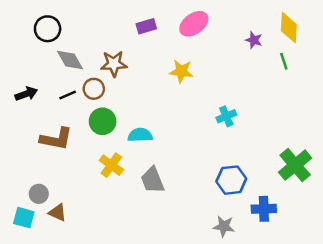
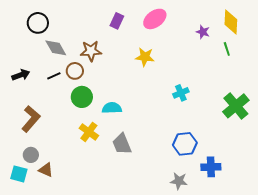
purple rectangle: (146, 26) -> (117, 21), turned -49
brown L-shape: (56, 139) -> (31, 119), moved, turned -60
green cross: (295, 165) -> (236, 106), moved

